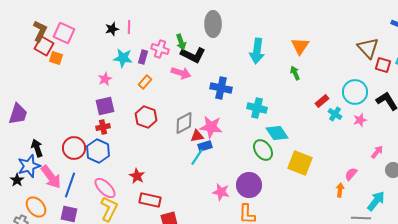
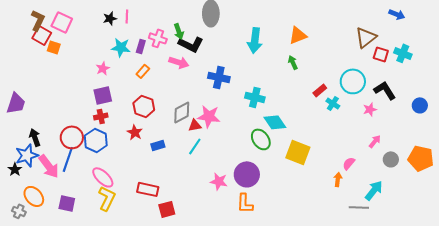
orange triangle: (300, 46) -> (298, 35), turned 36
brown triangle: (368, 48) -> (366, 37), turned 35
pink star: (360, 120) -> (370, 109), moved
blue rectangle: (205, 146) -> (158, 145), moved
red star: (137, 176) -> (135, 132), moved
blue line: (70, 185) -> (68, 159), moved

